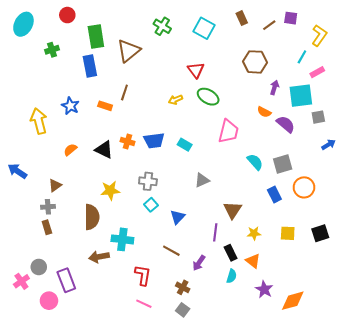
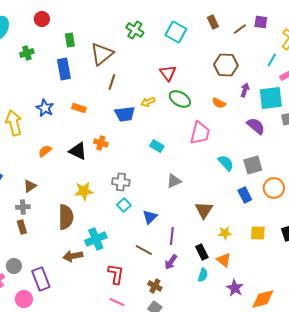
green rectangle: (96, 36) -> (70, 40), size x0.6
brown line: (124, 93) -> (112, 82), moved
orange semicircle: (264, 112) -> (219, 103), moved
blue trapezoid: (154, 140) -> (125, 114), moved
purple line: (215, 232) -> (172, 236), moved
cyan cross: (122, 239) -> (96, 239), turned -30

